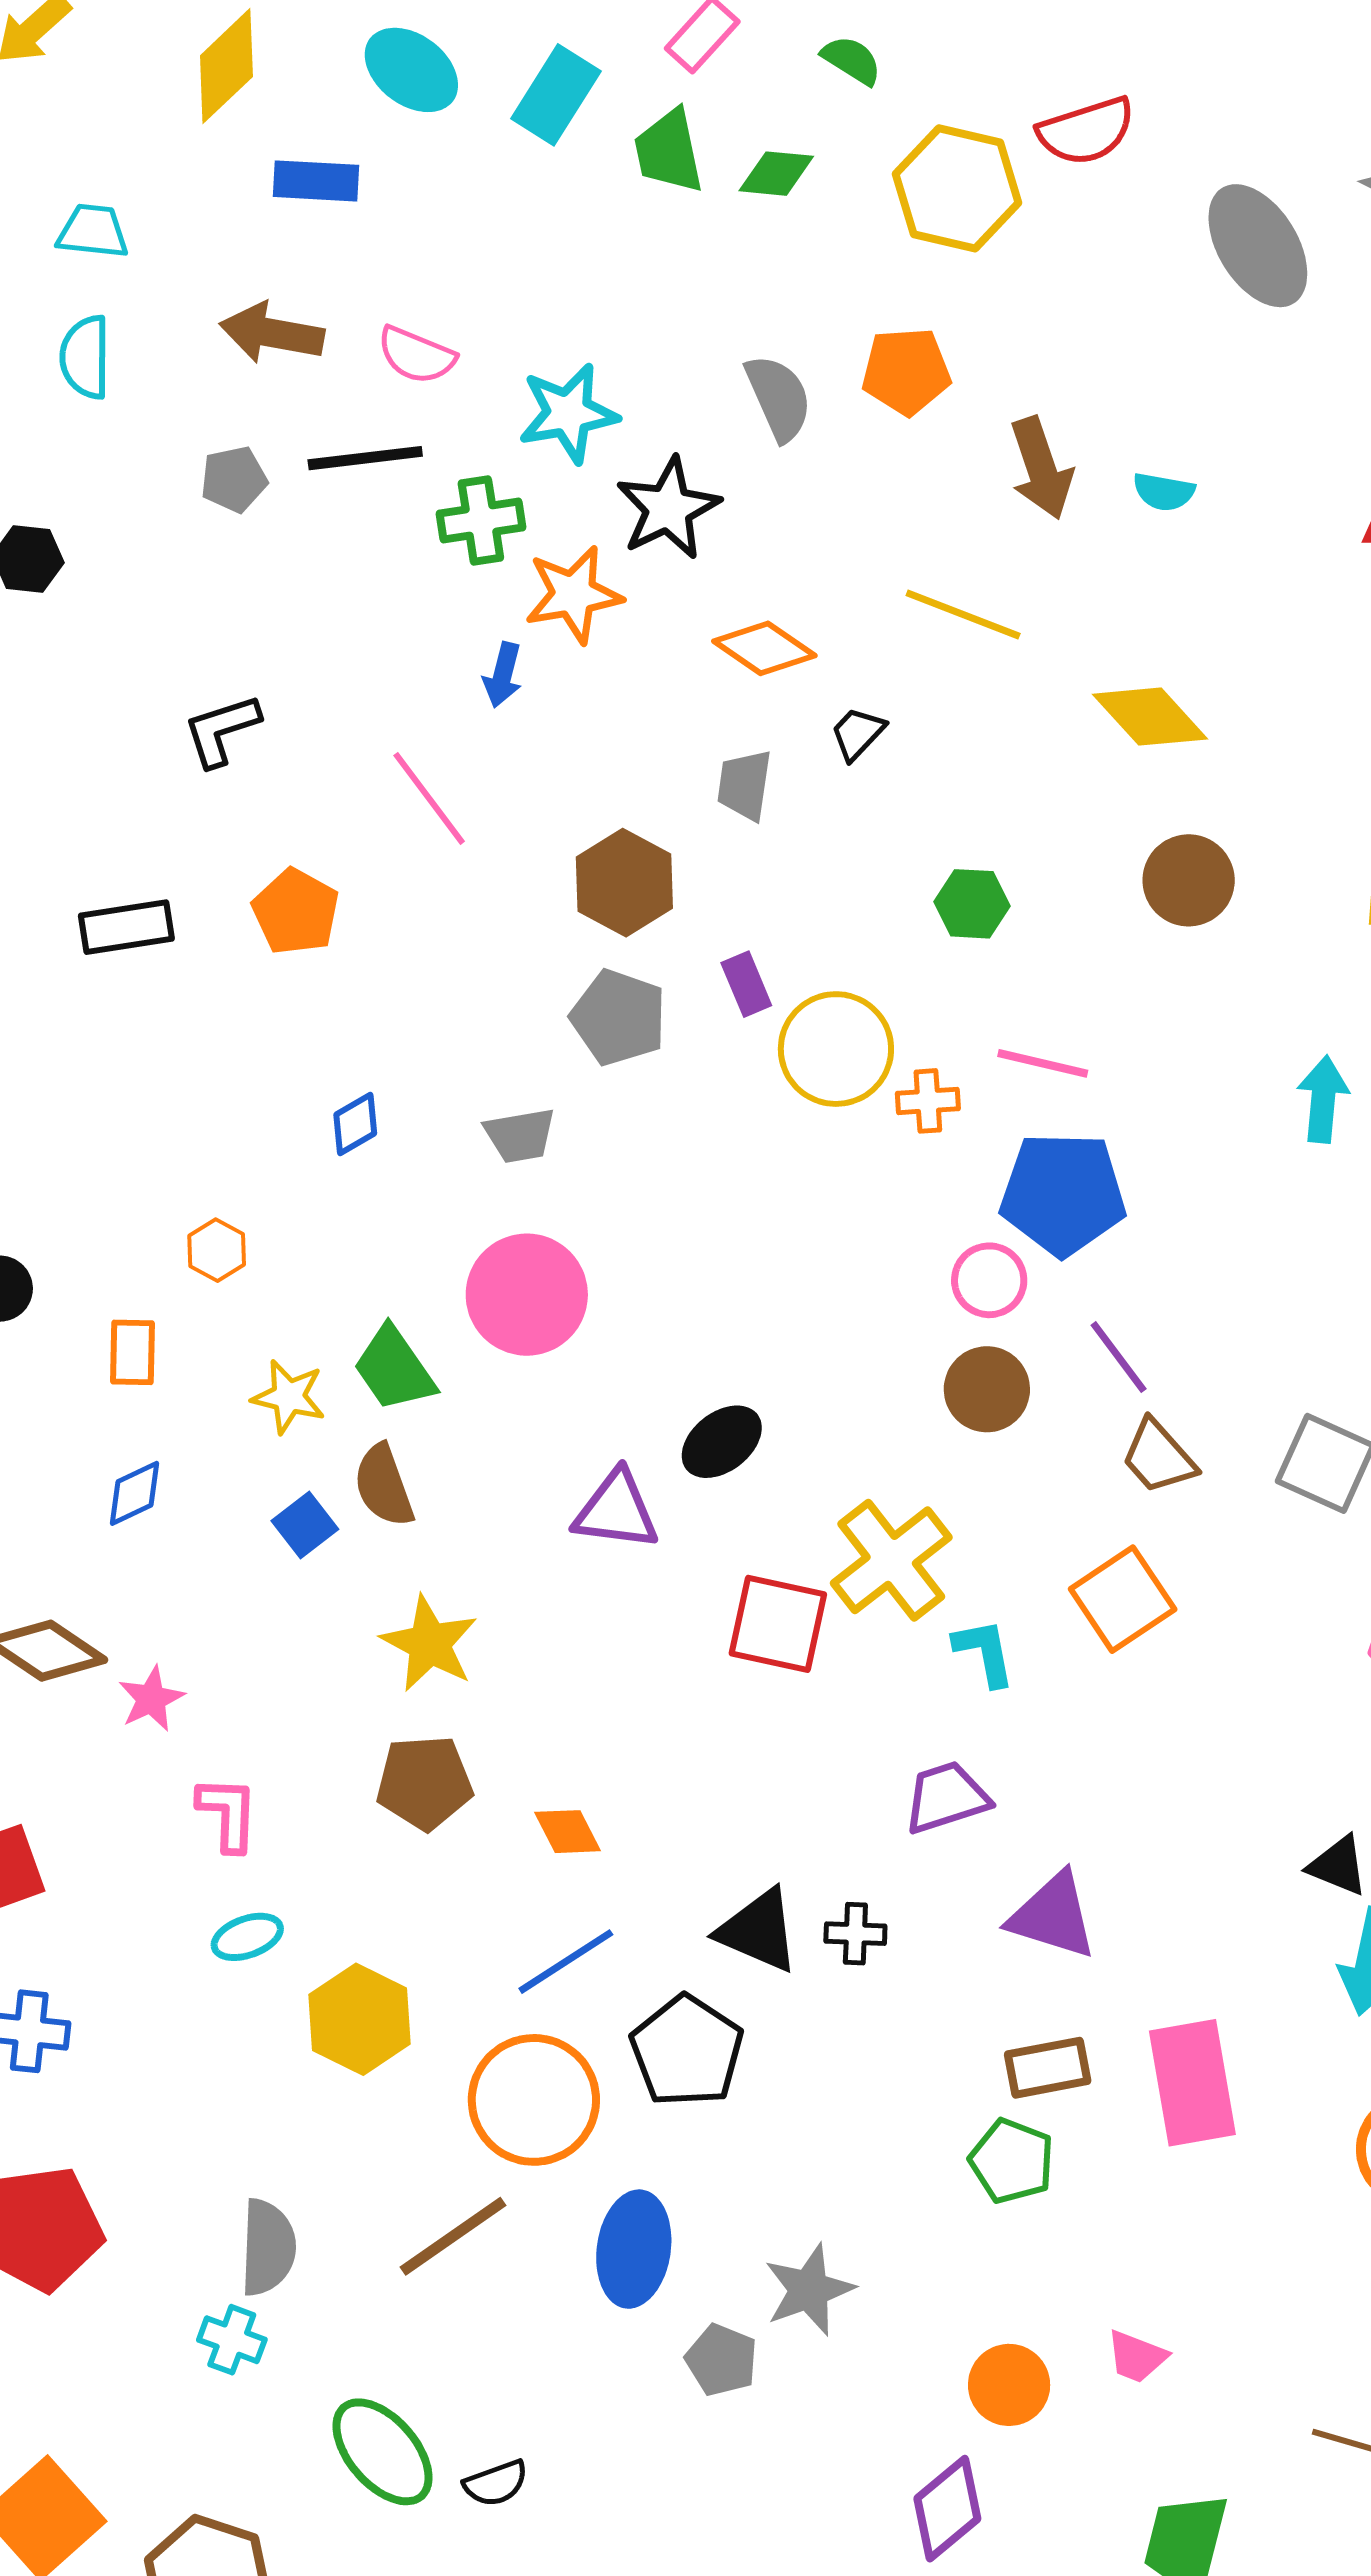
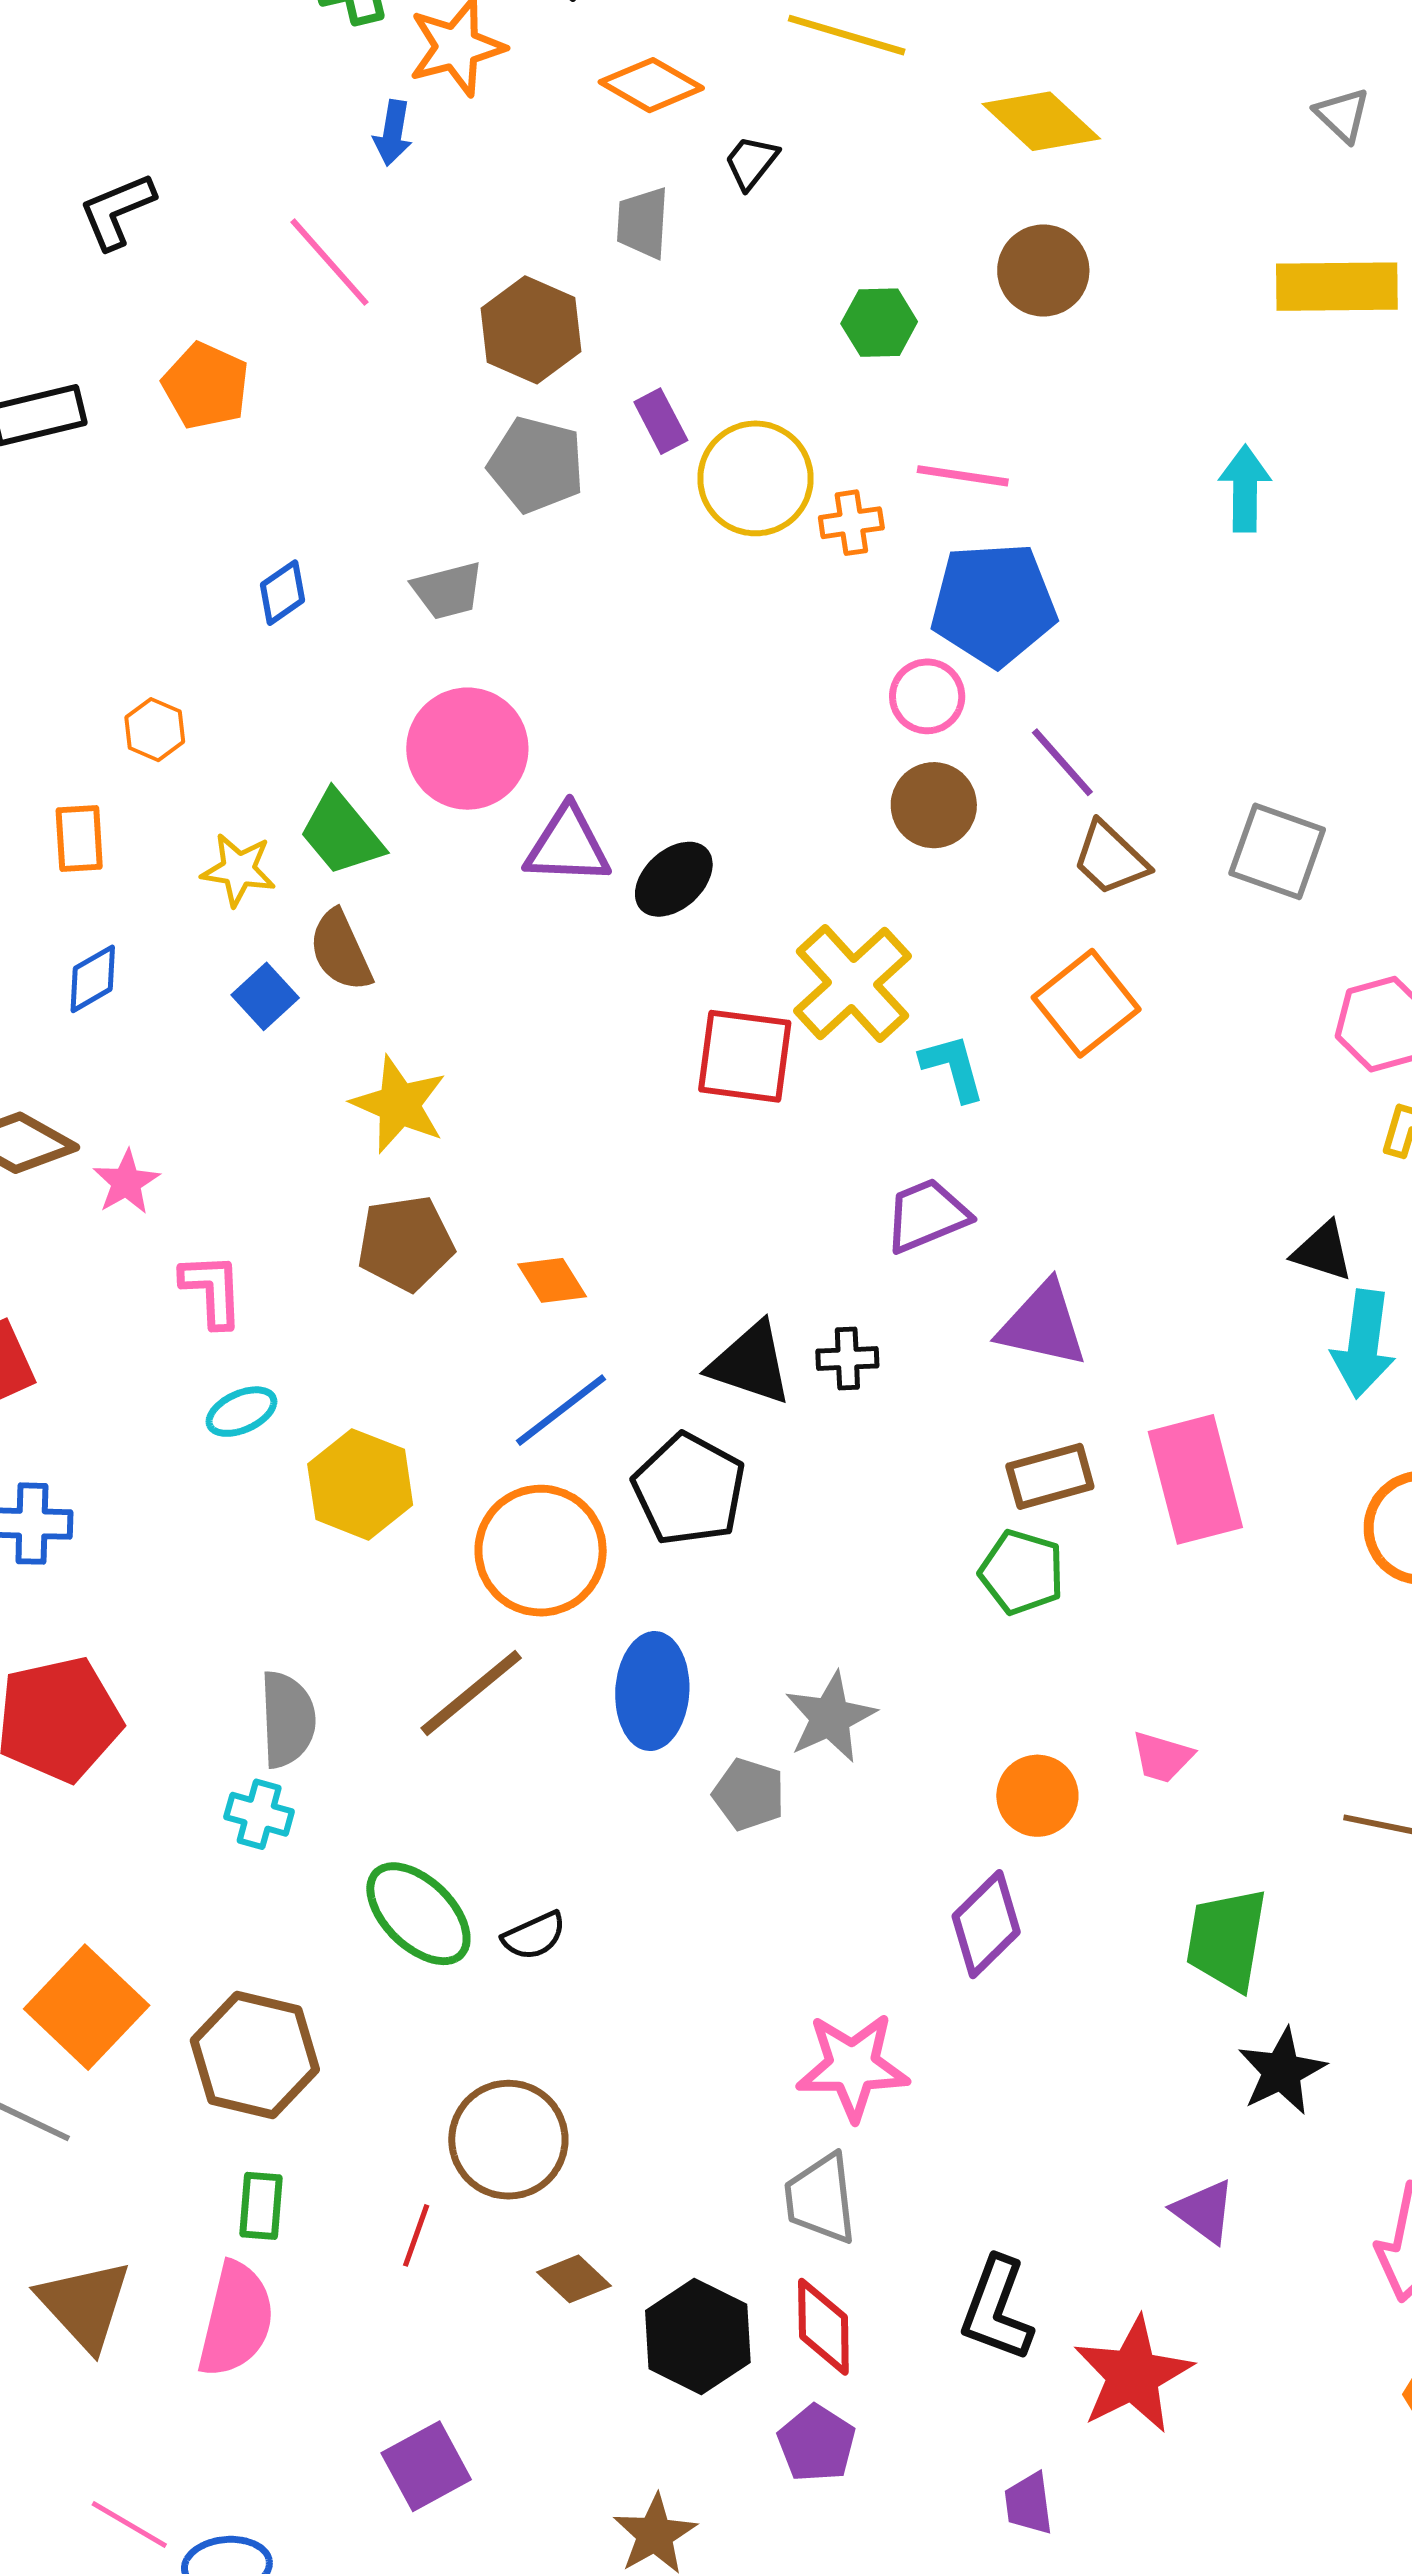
brown circle: (1189, 880) -> (1043, 271), moved
purple triangle: (616, 1511) -> (568, 846), moved

